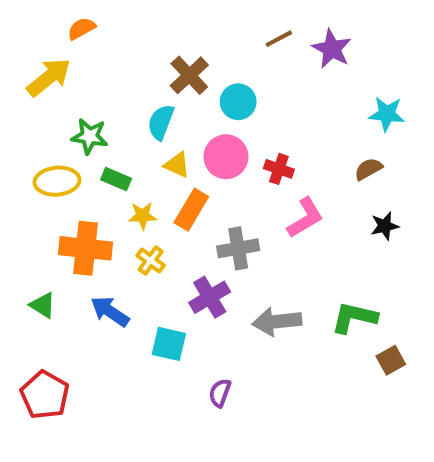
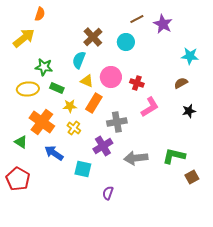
orange semicircle: (81, 28) -> (40, 14), turned 136
cyan circle: (238, 102) -> (126, 42), moved
orange cross: (85, 248) -> (42, 122), turned 30
green triangle: (43, 305) -> (21, 142), moved
red pentagon: (45, 395) -> (18, 179), moved

